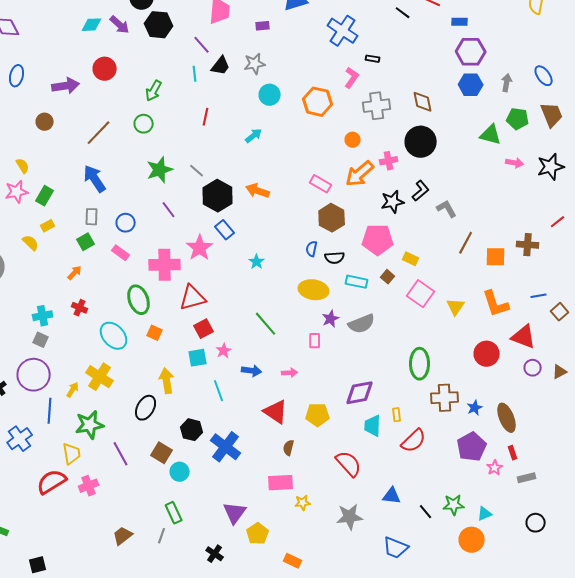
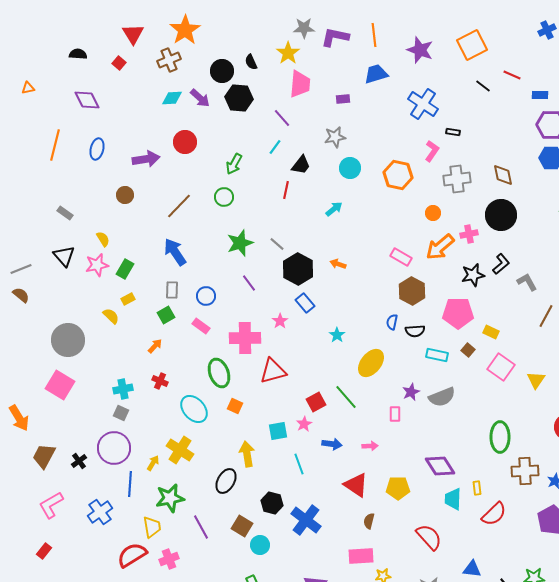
black trapezoid: (221, 66) -> (301, 165), moved
cyan line: (195, 74) -> (275, 147), turned 42
orange arrow: (258, 191) -> (338, 264), size x0.7
pink star: (200, 248) -> (280, 321), size x0.6
yellow ellipse: (314, 290) -> (371, 363), moved, turned -60
red square: (204, 329) -> (316, 402), moved
purple diamond: (360, 393) -> (440, 466), turned 68

